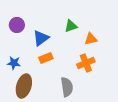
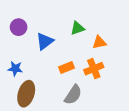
orange rectangle: (46, 58) -> (67, 67), moved
gray semicircle: (67, 87) -> (73, 95), turned 42

